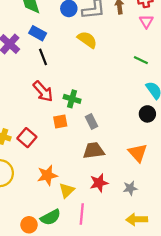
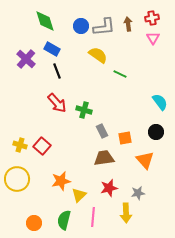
green line: (141, 60) -> (120, 74), moved
black circle: (147, 114) -> (156, 132), moved
orange square: (60, 121) -> (125, 138), moved
green semicircle: (51, 217) -> (64, 220), turned 132
yellow arrow: (137, 219) -> (126, 213), moved, turned -90
orange circle: (29, 225) -> (34, 223), moved

